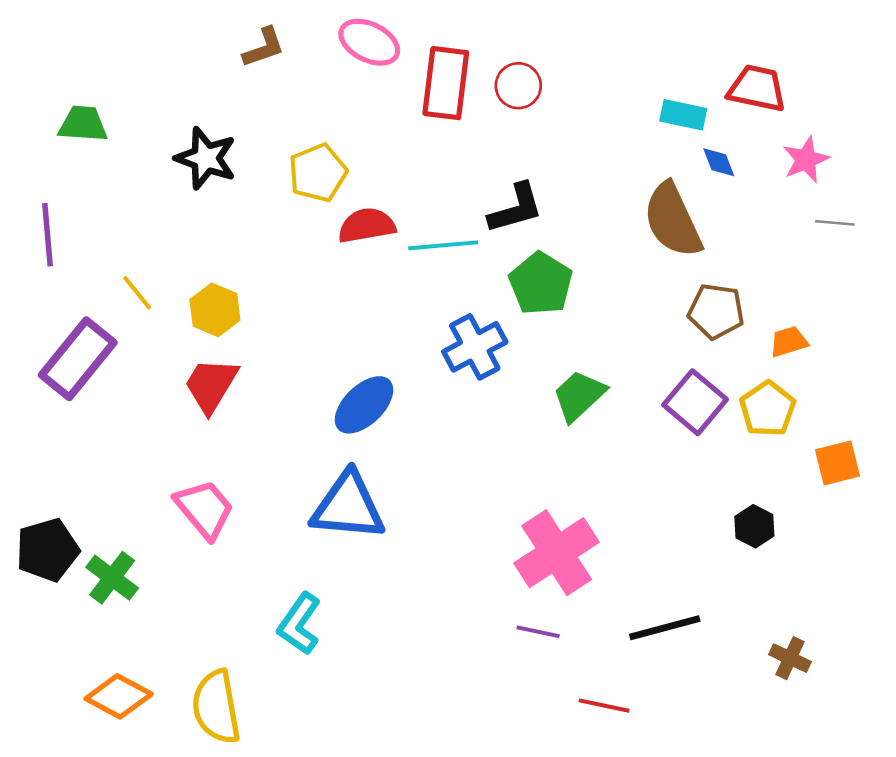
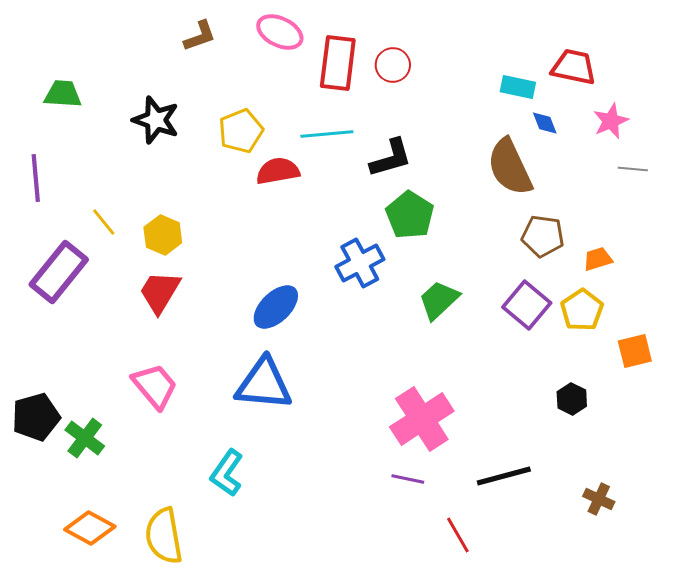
cyan line: (443, 245) -> (327, 134), moved
red line: (604, 706) -> (458, 535), turned 48

